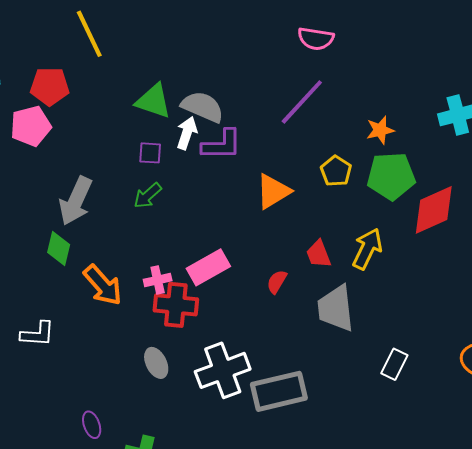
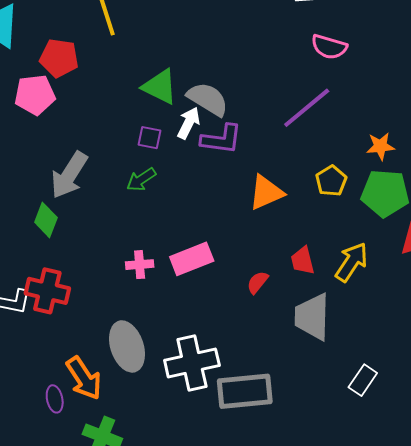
orange arrow: (103, 285) -> (84, 378), moved
red cross: (176, 305) -> (47, 291), moved
gray ellipse: (156, 363) -> (127, 346), size x1.6

